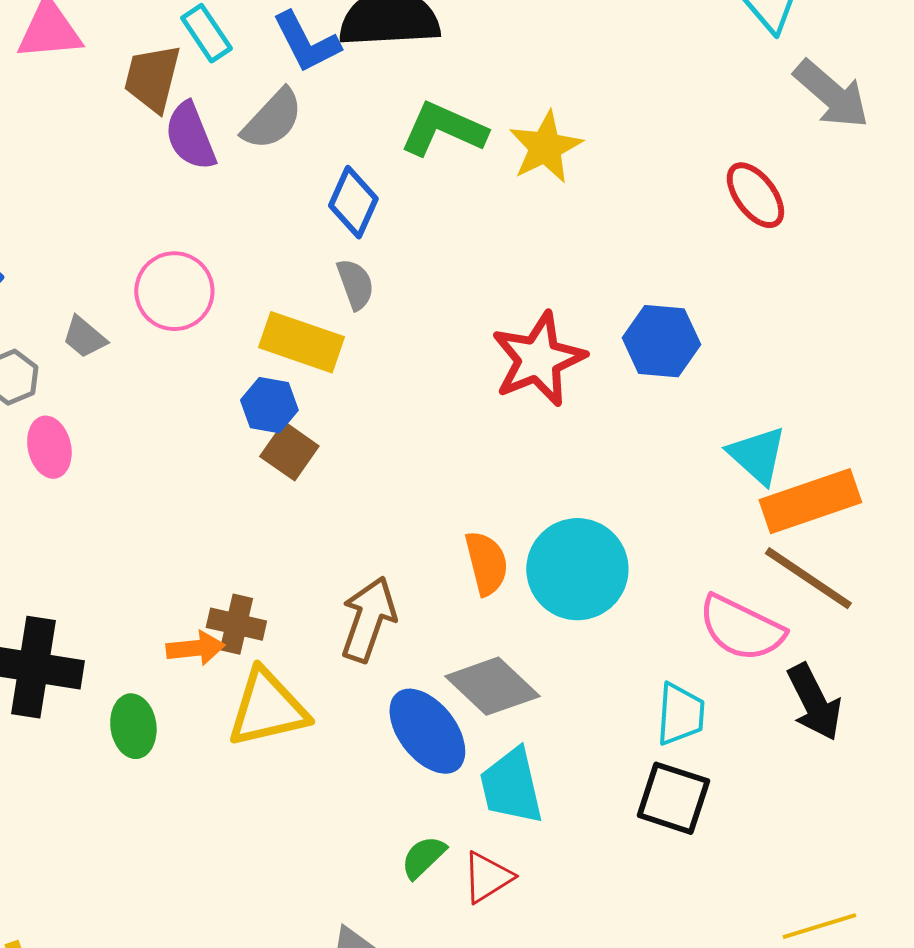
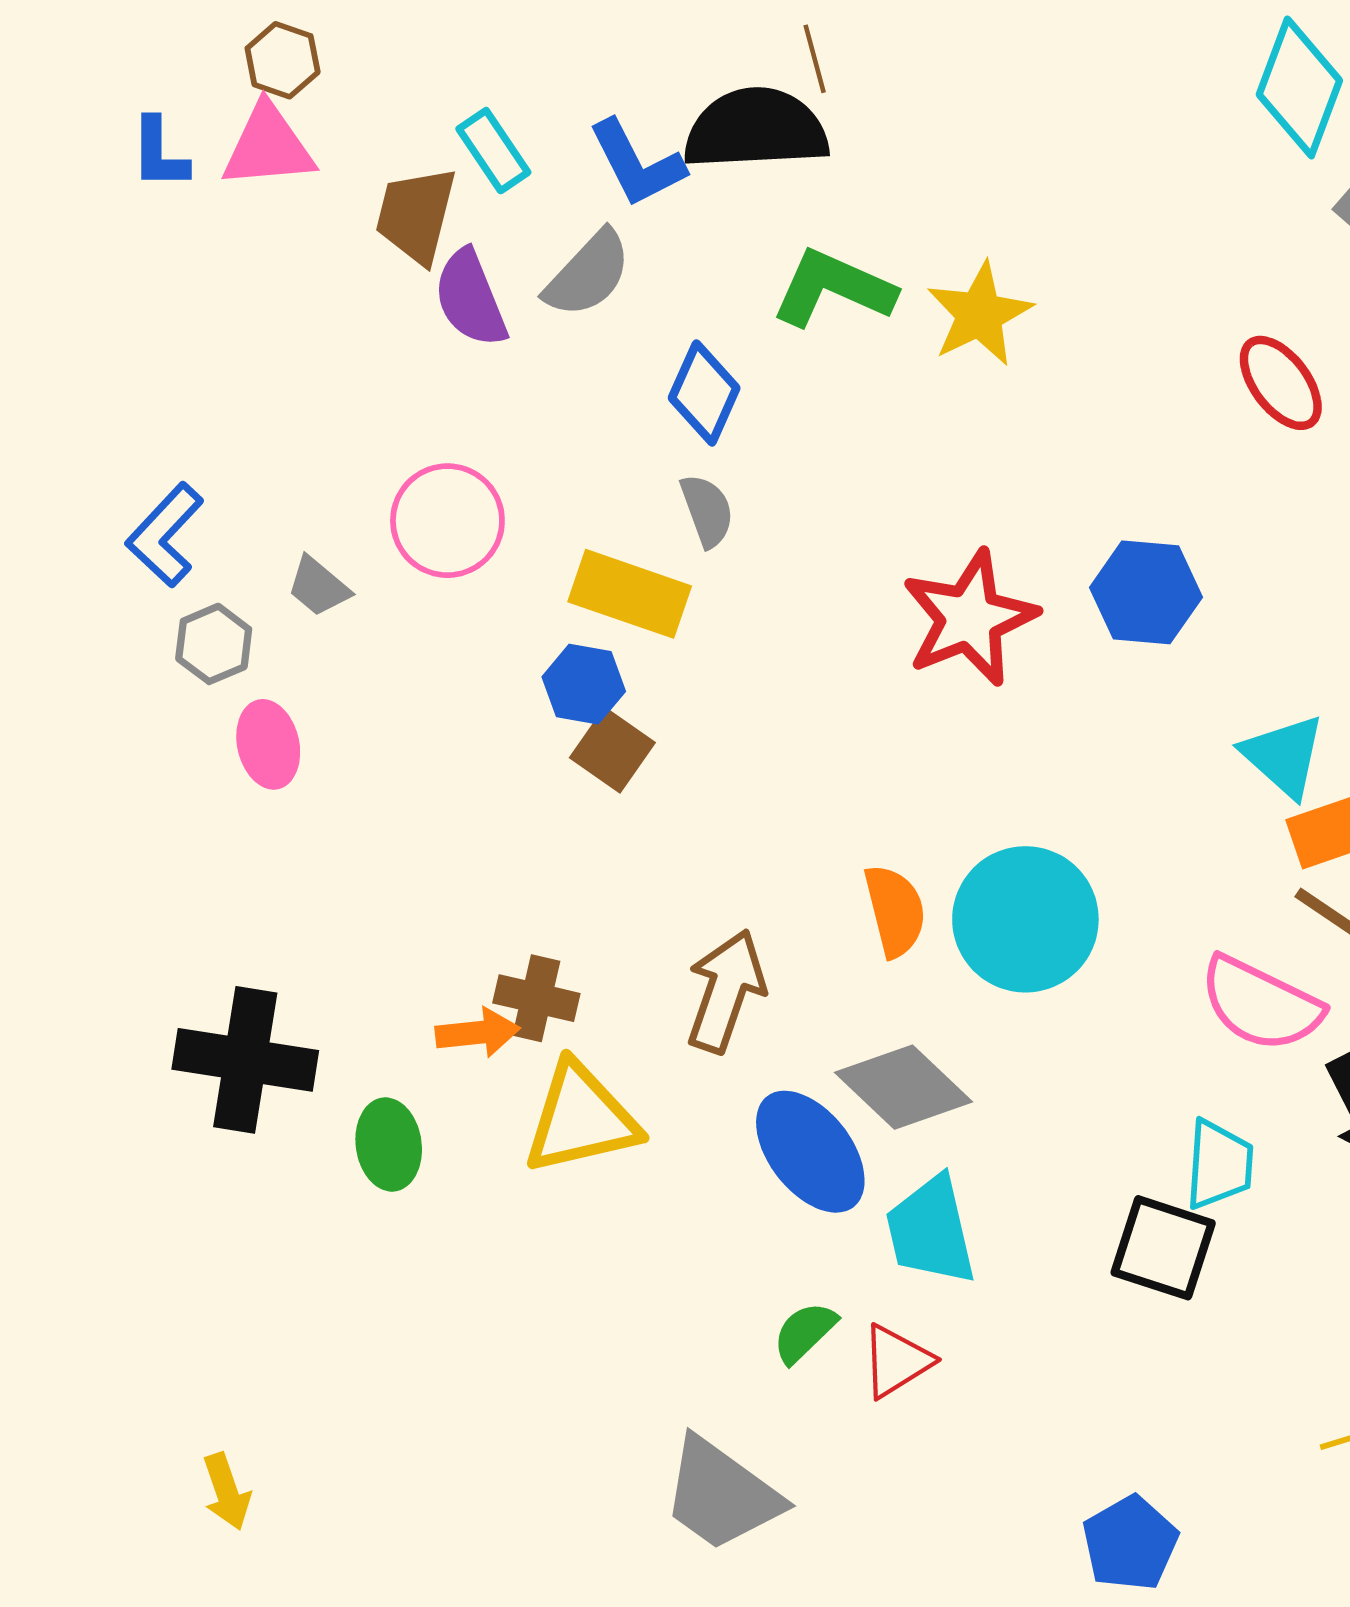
cyan trapezoid: (680, 714) -> (1219, 1165), moved

